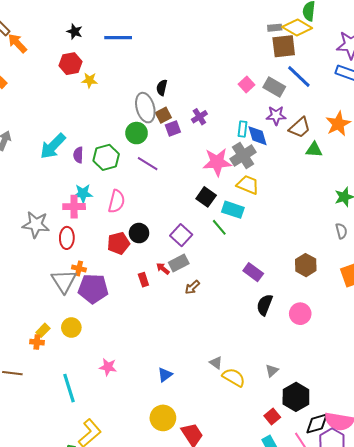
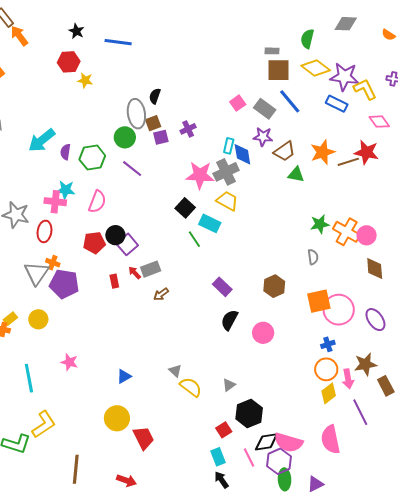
yellow diamond: (297, 28) -> (316, 68), moved
purple square: (181, 235) -> (127, 244), moved

